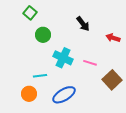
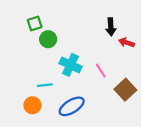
green square: (30, 13) -> (35, 24), moved, turned 32
black arrow: (83, 24) -> (111, 27), moved, turned 35
pink line: (90, 63) -> (101, 71), turned 40

